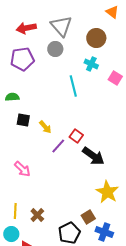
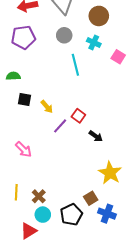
gray circle: (55, 49) -> (64, 35), moved
black arrow: (93, 156) -> (96, 136), size x0.6
cyan circle: (11, 234) -> (43, 215), moved

